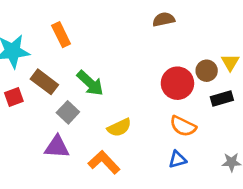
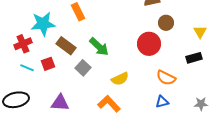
brown circle: (207, 71) -> (166, 23), moved
red circle: (177, 83) -> (149, 44), moved
red square: (14, 97) -> (48, 64), moved
purple triangle: (57, 147) -> (60, 103), moved

